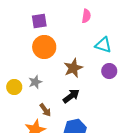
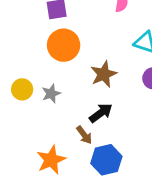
yellow circle: (14, 87) -> (22, 89), moved
brown arrow: (45, 110) -> (84, 135), moved

